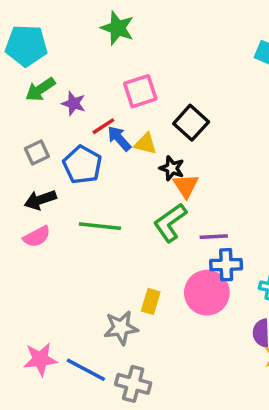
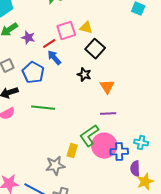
red line: (103, 126) -> (49, 44), moved
yellow triangle: (145, 144) -> (86, 28), moved
orange triangle: (186, 186) -> (107, 87), moved
green L-shape: (170, 223) -> (89, 136), moved
blue cross: (226, 265) -> (119, 152), moved

